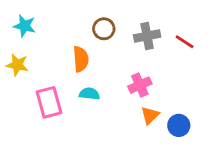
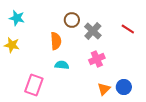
gray cross: (147, 36) -> (93, 31), moved, turned -36
pink rectangle: (49, 102) -> (34, 85), moved, turned 35
orange triangle: (150, 115) -> (104, 89), moved

